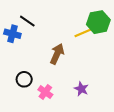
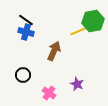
blue cross: (12, 34) -> (26, 32), moved
pink cross: (45, 92) -> (49, 93), moved

